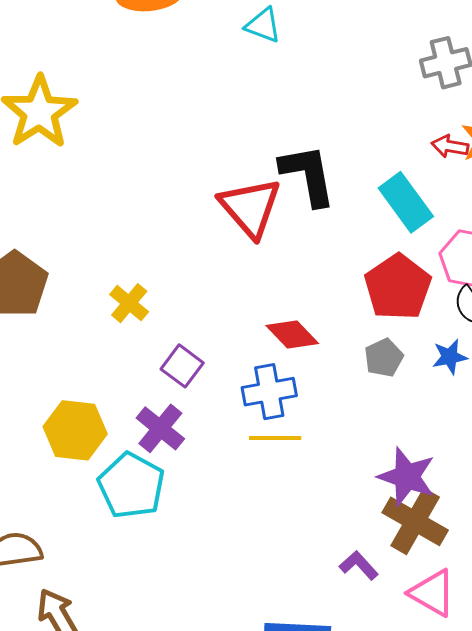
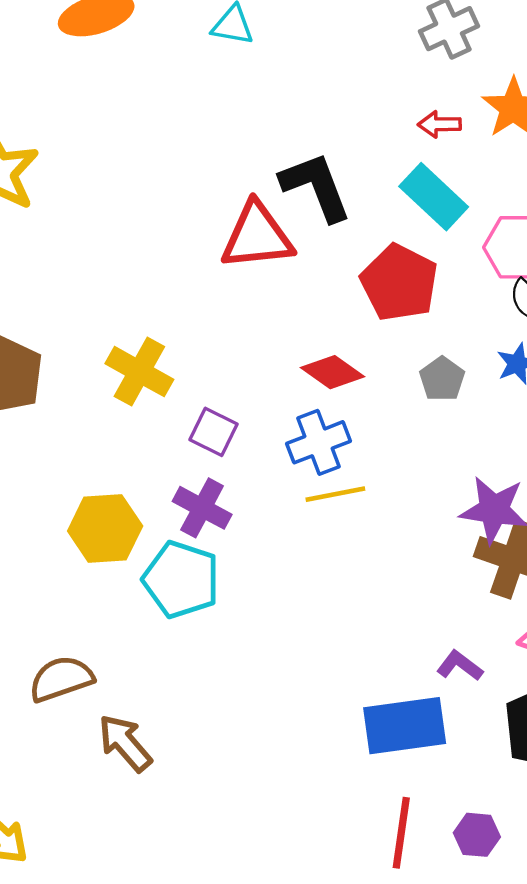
red arrow: (450, 146) -> (439, 124), moved
red triangle: (250, 208) -> (257, 236), turned -44
red pentagon: (398, 287) -> (399, 283), moved
yellow cross: (129, 303) -> (139, 372), size x1.4
purple L-shape: (359, 565) -> (460, 666), moved

